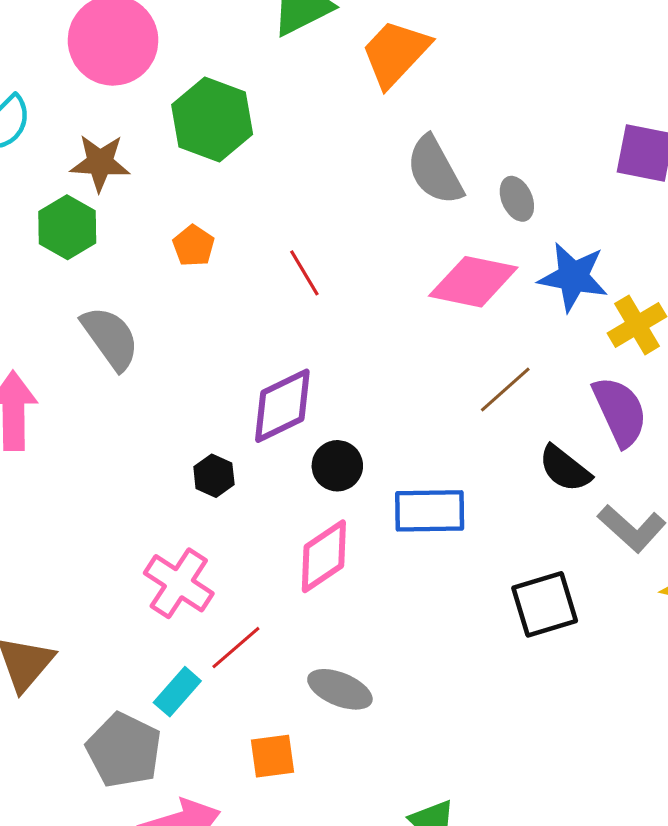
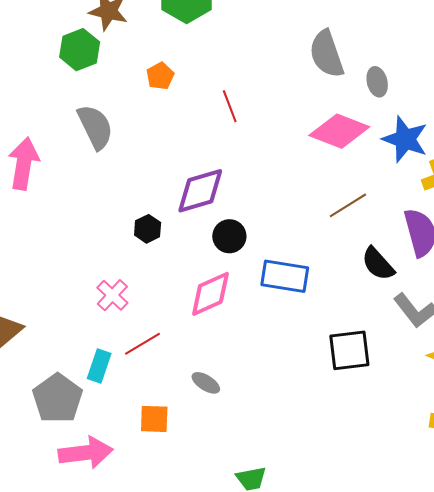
pink cross: (179, 583) -> (112, 295), size x0.7
gray ellipse: (340, 689) -> (206, 383), size x0.7
cyan rectangle: (177, 692) -> (99, 366), turned -32

